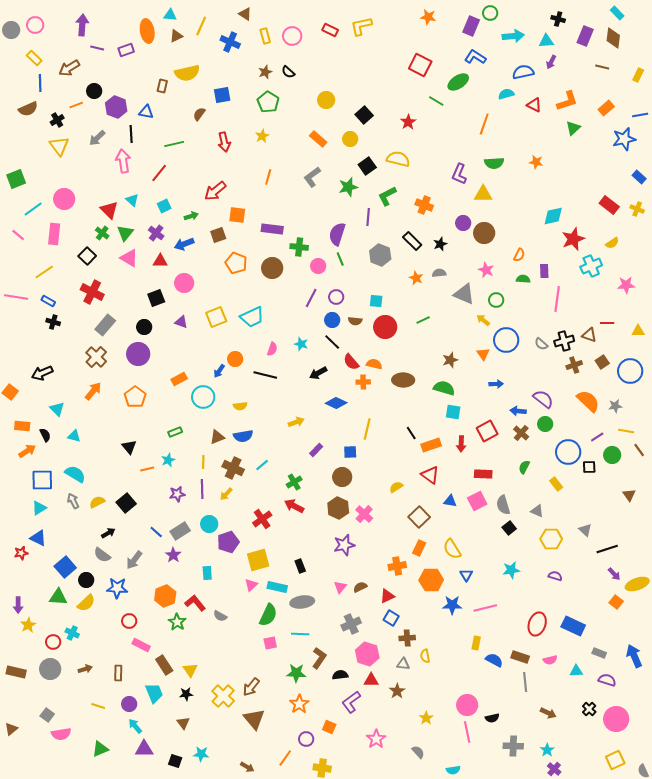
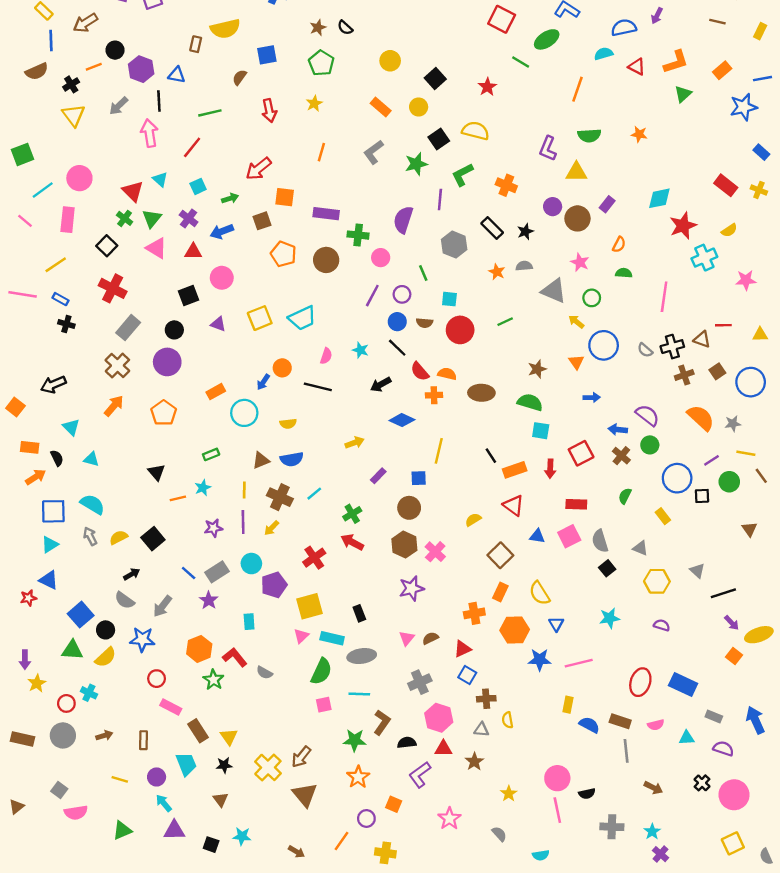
green line: (340, 259) -> (423, 273), moved
purple rectangle: (544, 271) -> (607, 204), moved, turned 40

